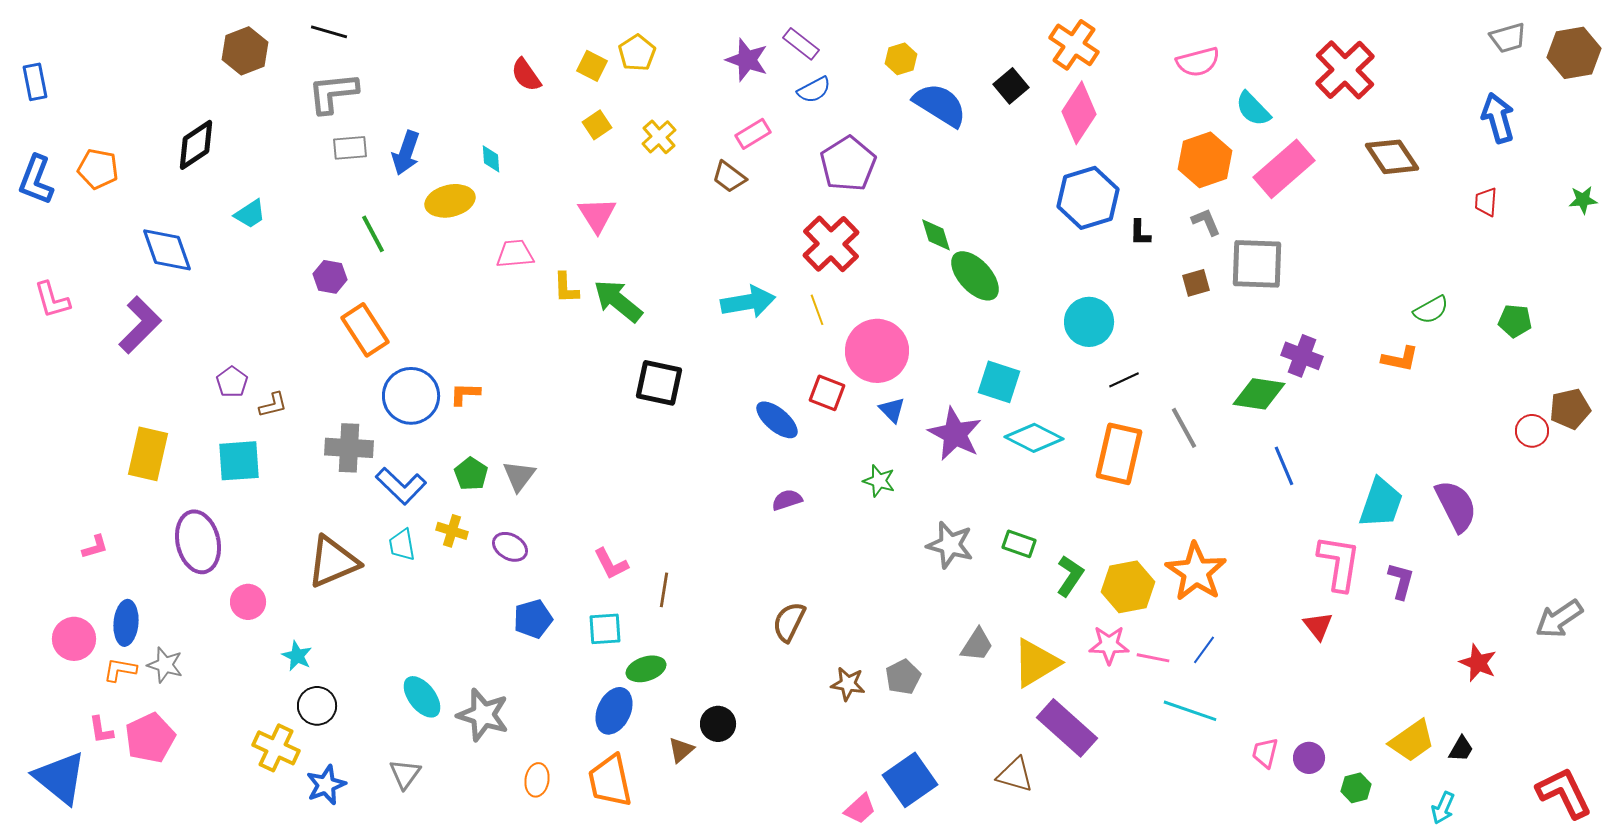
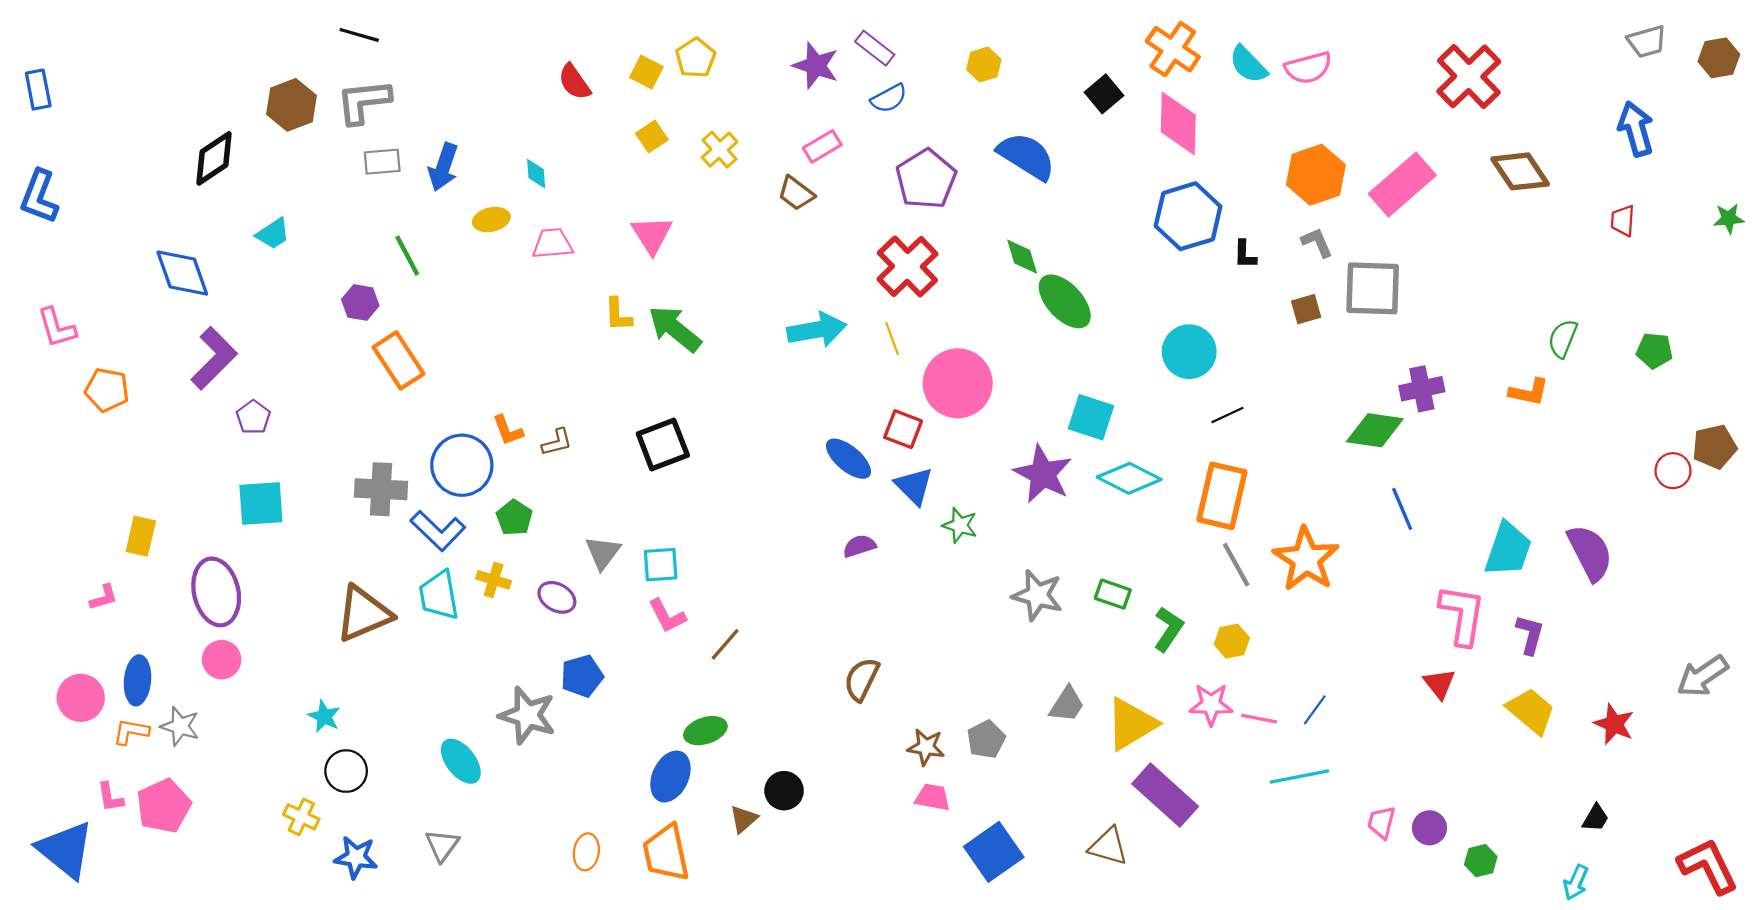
brown hexagon: (245, 51) -> (291, 105), moved
brown hexagon: (1574, 53) -> (1719, 58), size x0.7
blue semicircle: (940, 105) -> (1026, 156), moved
cyan semicircle: (1253, 109) -> (1248, 64), moved
pink diamond: (1079, 113) -> (1178, 123), turned -32
orange pentagon: (98, 169) -> (107, 390), moved
yellow ellipse: (450, 201) -> (491, 220), size x0.7
pink trapezoid: (515, 254) -> (553, 244), moved
green semicircle: (1431, 310) -> (1563, 339), turned 141
purple L-shape: (140, 325) -> (214, 358), moved
purple cross: (1302, 356) -> (1422, 389), turned -33
black square: (659, 383) -> (663, 444), moved, turned -33
orange L-shape: (465, 394) -> (508, 430), turned -112
blue circle: (411, 396) -> (462, 465), moved
brown L-shape: (273, 405) -> (557, 442), moved
blue triangle: (892, 410) -> (914, 486), moved, size x1.4
gray line: (1184, 428) -> (1236, 565), moved
yellow rectangle: (148, 454) -> (141, 536), moved, size x0.7
gray triangle: (519, 476) -> (603, 553), moved
cyan trapezoid: (402, 545) -> (439, 595), size x1.4
orange star: (1196, 572) -> (1306, 559), moved
yellow hexagon: (1128, 587) -> (1232, 641), size x0.6
brown line: (664, 590) -> (725, 644), turned 32
pink circle: (248, 602) -> (222, 660), moved
cyan square: (605, 629) -> (661, 565), moved
cyan line: (1190, 711) -> (1300, 776), turned -30
gray star: (483, 715) -> (527, 715), moved
yellow trapezoid: (1412, 741) -> (1531, 711), moved, turned -105
yellow cross: (276, 748) -> (301, 817), size x0.7
blue star: (326, 785) -> (356, 857), turned 30
pink trapezoid: (860, 809) -> (933, 797), moved, turned -128

